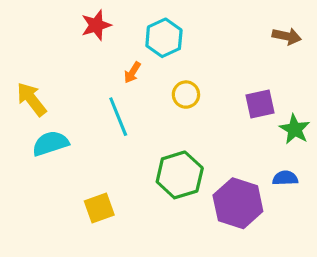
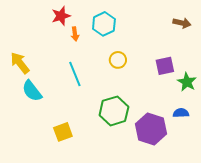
orange arrow: (132, 72) -> (75, 34), moved, turned -40
cyan semicircle: (50, 143) -> (32, 91), turned -110

